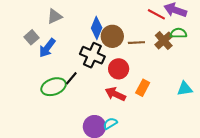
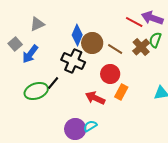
green semicircle: (178, 33) -> (155, 40), turned -70
brown line: (136, 43) -> (115, 49), turned 35
red circle: (119, 69) -> (110, 74), moved

